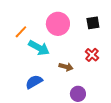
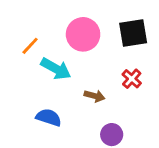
black square: (93, 23) -> (133, 33), size x1.5
blue semicircle: (34, 82) -> (49, 117), turned 48

